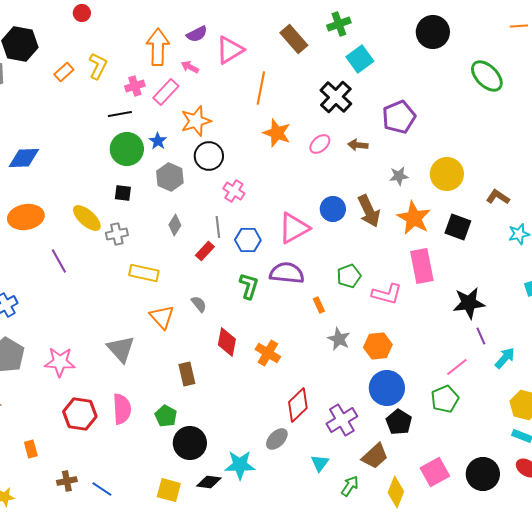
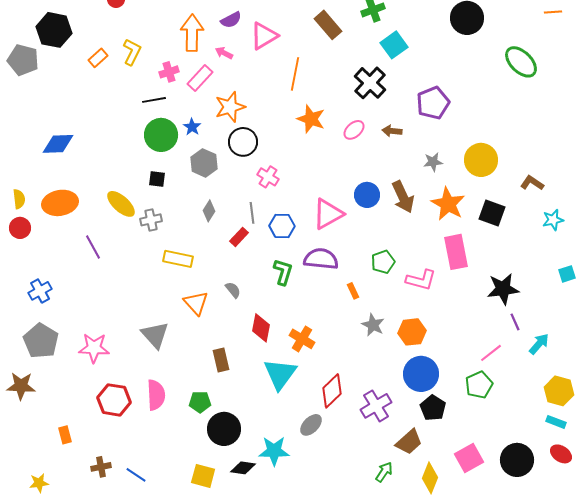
green pentagon: (166, 416) -> (200, 402), turned -30
cyan triangle: (320, 463) -> (280, 374), moved, size x1.8

